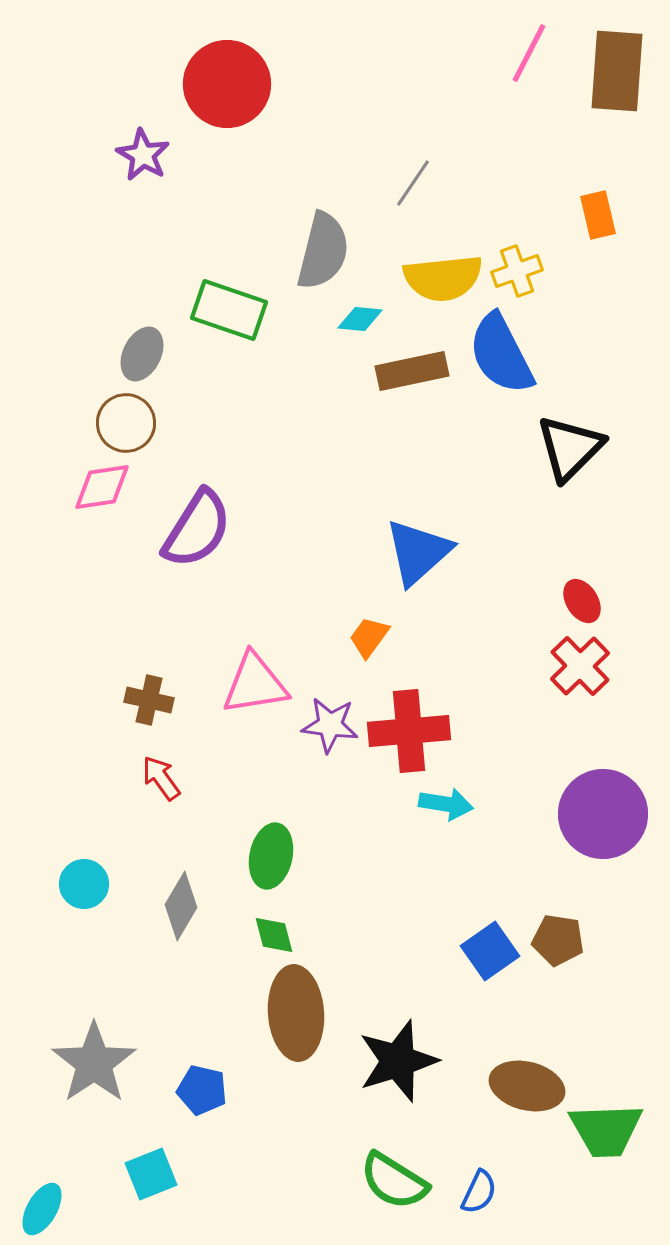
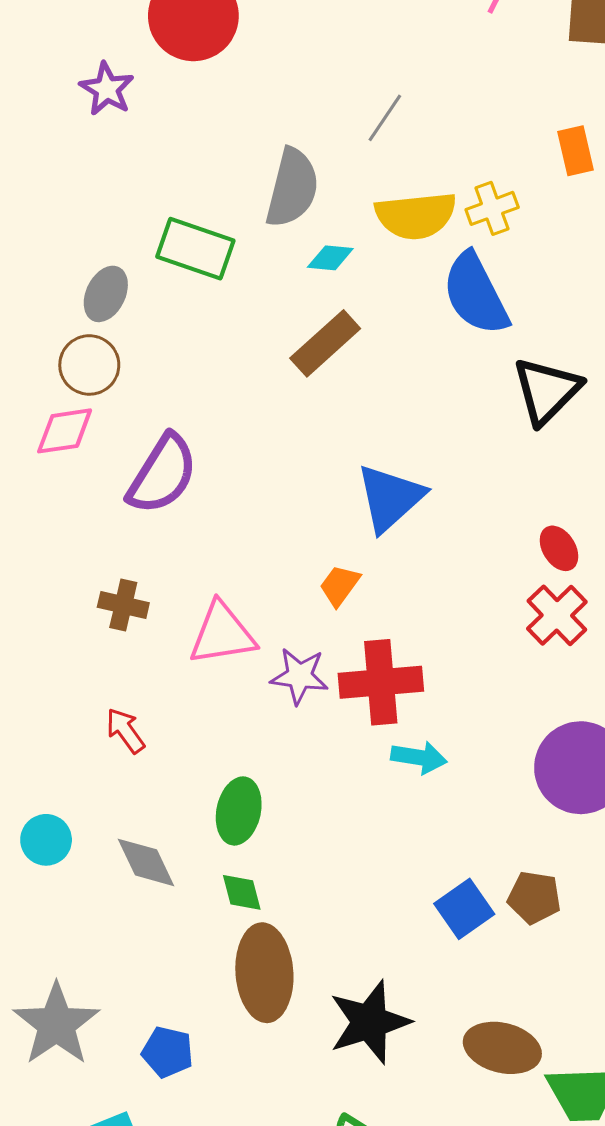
brown rectangle: (412, 371) -> (325, 343), moved, turned -30
brown cross: (149, 700) -> (123, 605), moved
gray diamond: (181, 906) -> (146, 862), turned -56

